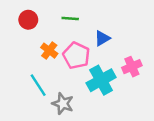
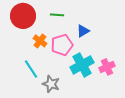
red circle: (28, 20) -> (23, 16), size x1.6
pink pentagon: (76, 55) -> (62, 45), turned 30
pink cross: (132, 67) -> (107, 67), moved

